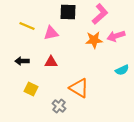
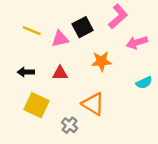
black square: (68, 12) -> (83, 27), moved, turned -30
orange star: (94, 40) -> (101, 61), moved
yellow square: (31, 89) -> (36, 105), size x1.5

